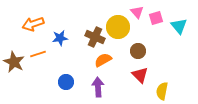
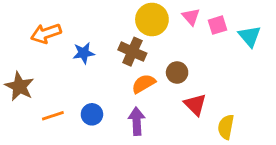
yellow circle: (118, 27) -> (152, 19), moved
brown circle: (138, 51) -> (177, 72), moved
orange line: (38, 54) -> (53, 116), moved

